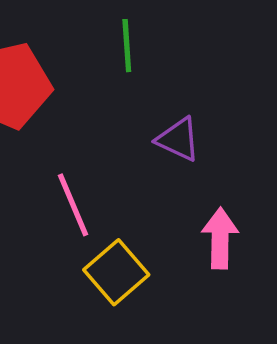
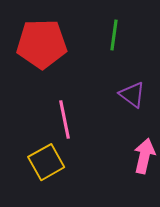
yellow square: (116, 272) -> (46, 162), moved

